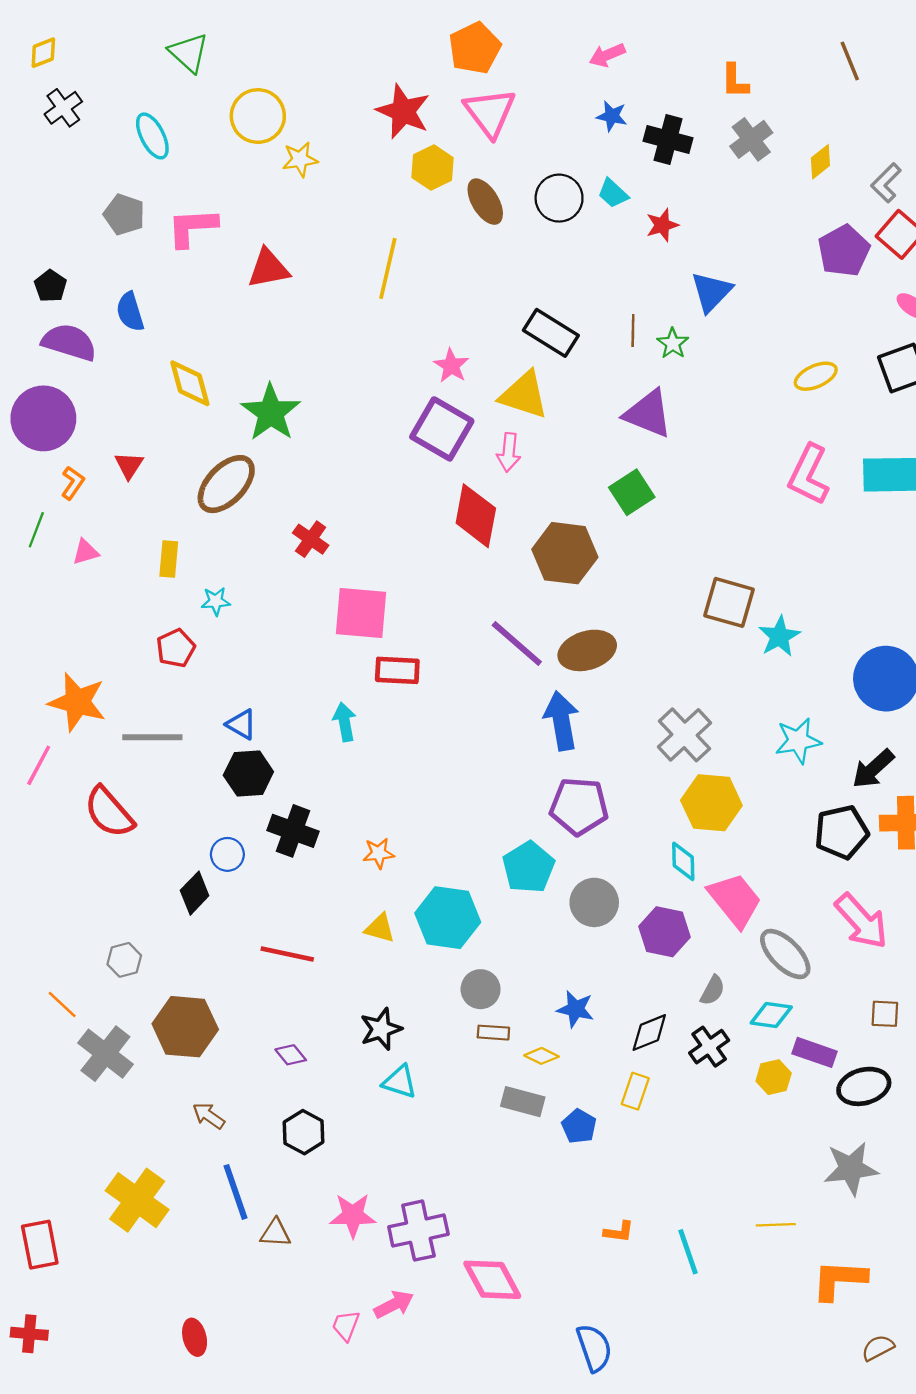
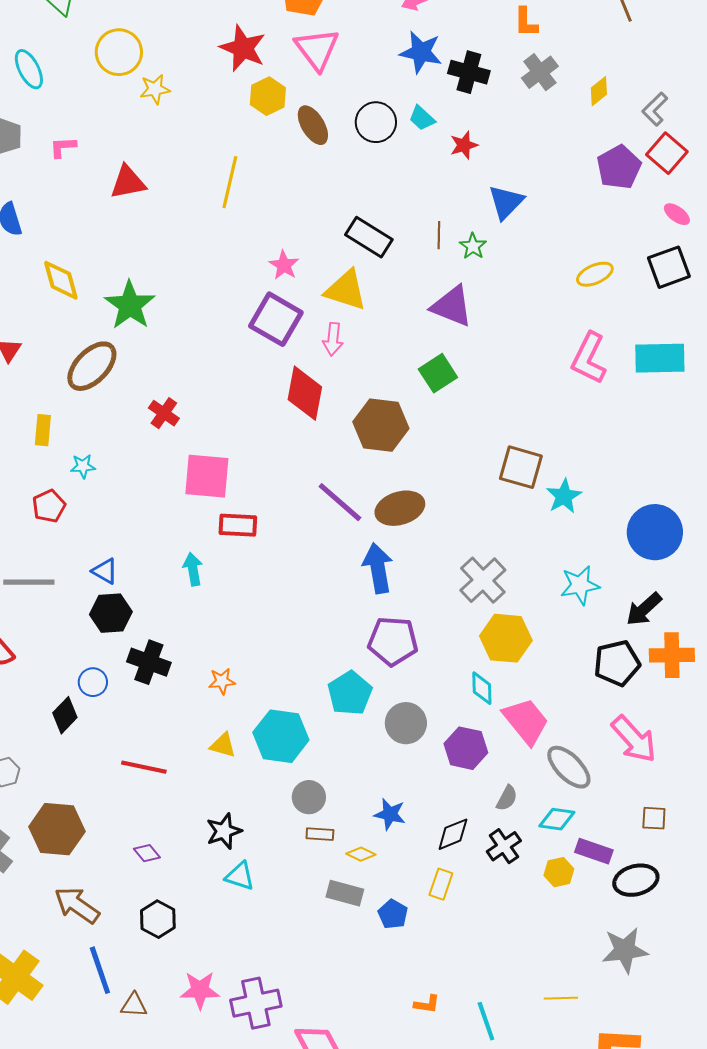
blue star: (612, 116) -> (421, 52), size x1.6
pink L-shape: (192, 227) -> (63, 147), size x0.6
brown arrow: (209, 1116) -> (77, 905), size x1.6

